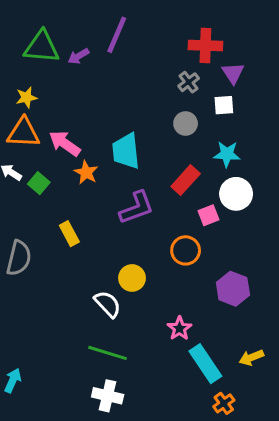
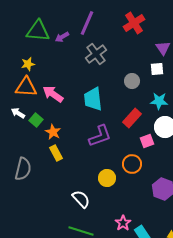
red cross: (205, 45) -> (134, 23), moved, turned -35
gray cross: (189, 82) -> (96, 54), moved, size x1.5
orange star: (86, 172) -> (53, 132), moved
yellow circle: (132, 278) -> (107, 178), moved
pink star: (179, 328) -> (123, 223), moved

